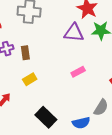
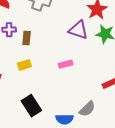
pink rectangle: (78, 72) -> (66, 64), moved

